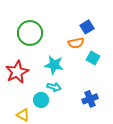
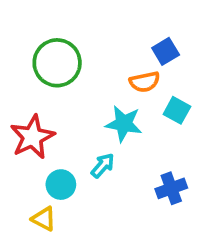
cyan star: (54, 65) -> (124, 124), moved
cyan arrow: (54, 87) -> (103, 166), turned -64
cyan circle: (41, 100) -> (61, 185), moved

